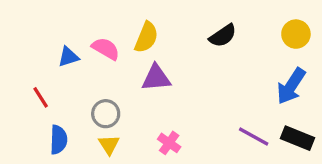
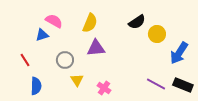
yellow circle: (296, 34) -> (157, 34), moved
pink semicircle: (106, 49) -> (54, 21), moved
gray circle: (106, 114) -> (65, 60), moved
yellow triangle: (109, 145) -> (77, 80), moved

